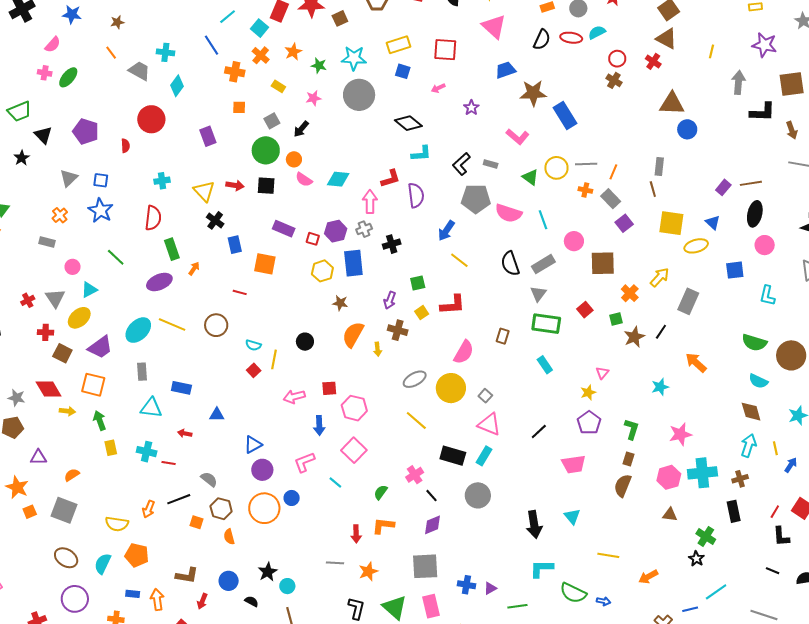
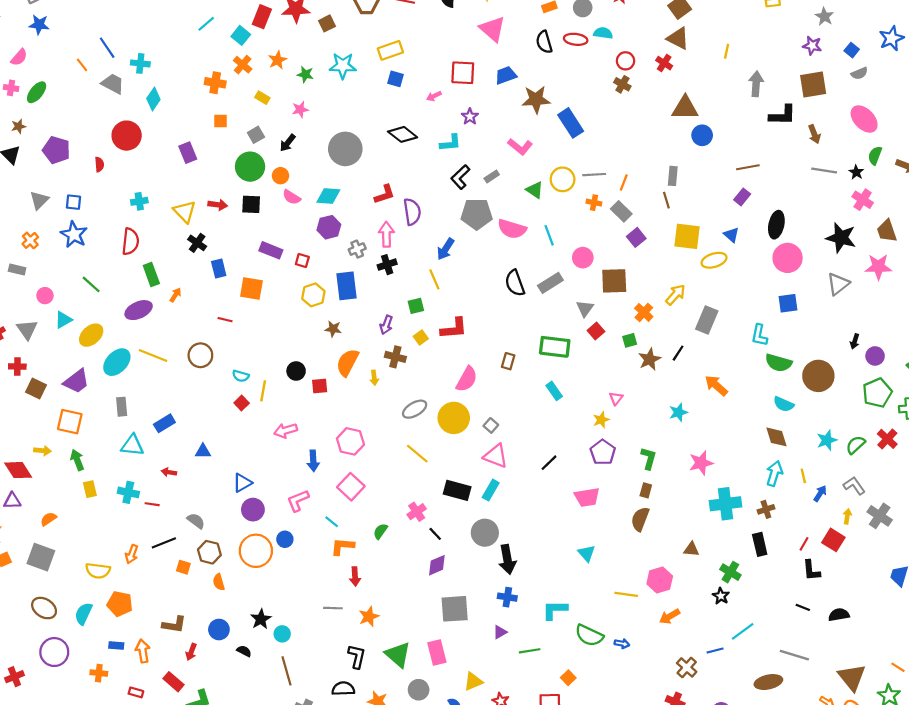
brown star: (117, 22) -> (19, 126), moved
cyan semicircle: (597, 32) -> (603, 33), turned 36
black semicircle: (542, 40) -> (544, 42), turned 140
blue line: (211, 45) -> (107, 48), moved
purple star: (764, 45) -> (812, 46), moved, size x0.7
red square: (445, 50) -> (463, 73), moved
gray circle: (359, 95) -> (345, 149), moved
cyan L-shape: (421, 154) -> (450, 143), moved
gray rectangle: (491, 164) -> (492, 177), turned -48
brown line: (751, 183) -> (748, 167), moved
pink arrow: (370, 202) -> (386, 234), moved
purple hexagon: (336, 231) -> (329, 227), moved
pink circle: (765, 245) -> (788, 258), size x1.4
yellow line: (459, 260) -> (434, 279), moved, turned 30
blue square: (735, 270) -> (788, 303), moved
gray triangle: (538, 294) -> (585, 308), moved
cyan L-shape: (767, 296) -> (759, 335), moved
yellow ellipse: (79, 318) -> (91, 335), moved
blue rectangle: (181, 388) -> (164, 423), turned -42
red square: (329, 388) -> (320, 386), moved
red diamond: (49, 389) -> (18, 470), moved
pink hexagon: (669, 477) -> (660, 580), moved
black arrow: (534, 524) -> (507, 559), moved
orange L-shape: (383, 526) -> (342, 546), moved
gray square: (425, 566) -> (455, 609), moved
blue cross: (466, 585) -> (507, 597), moved

